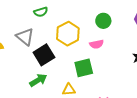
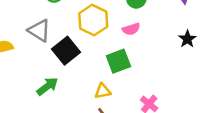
green arrow: (38, 80) -> (47, 86), moved

